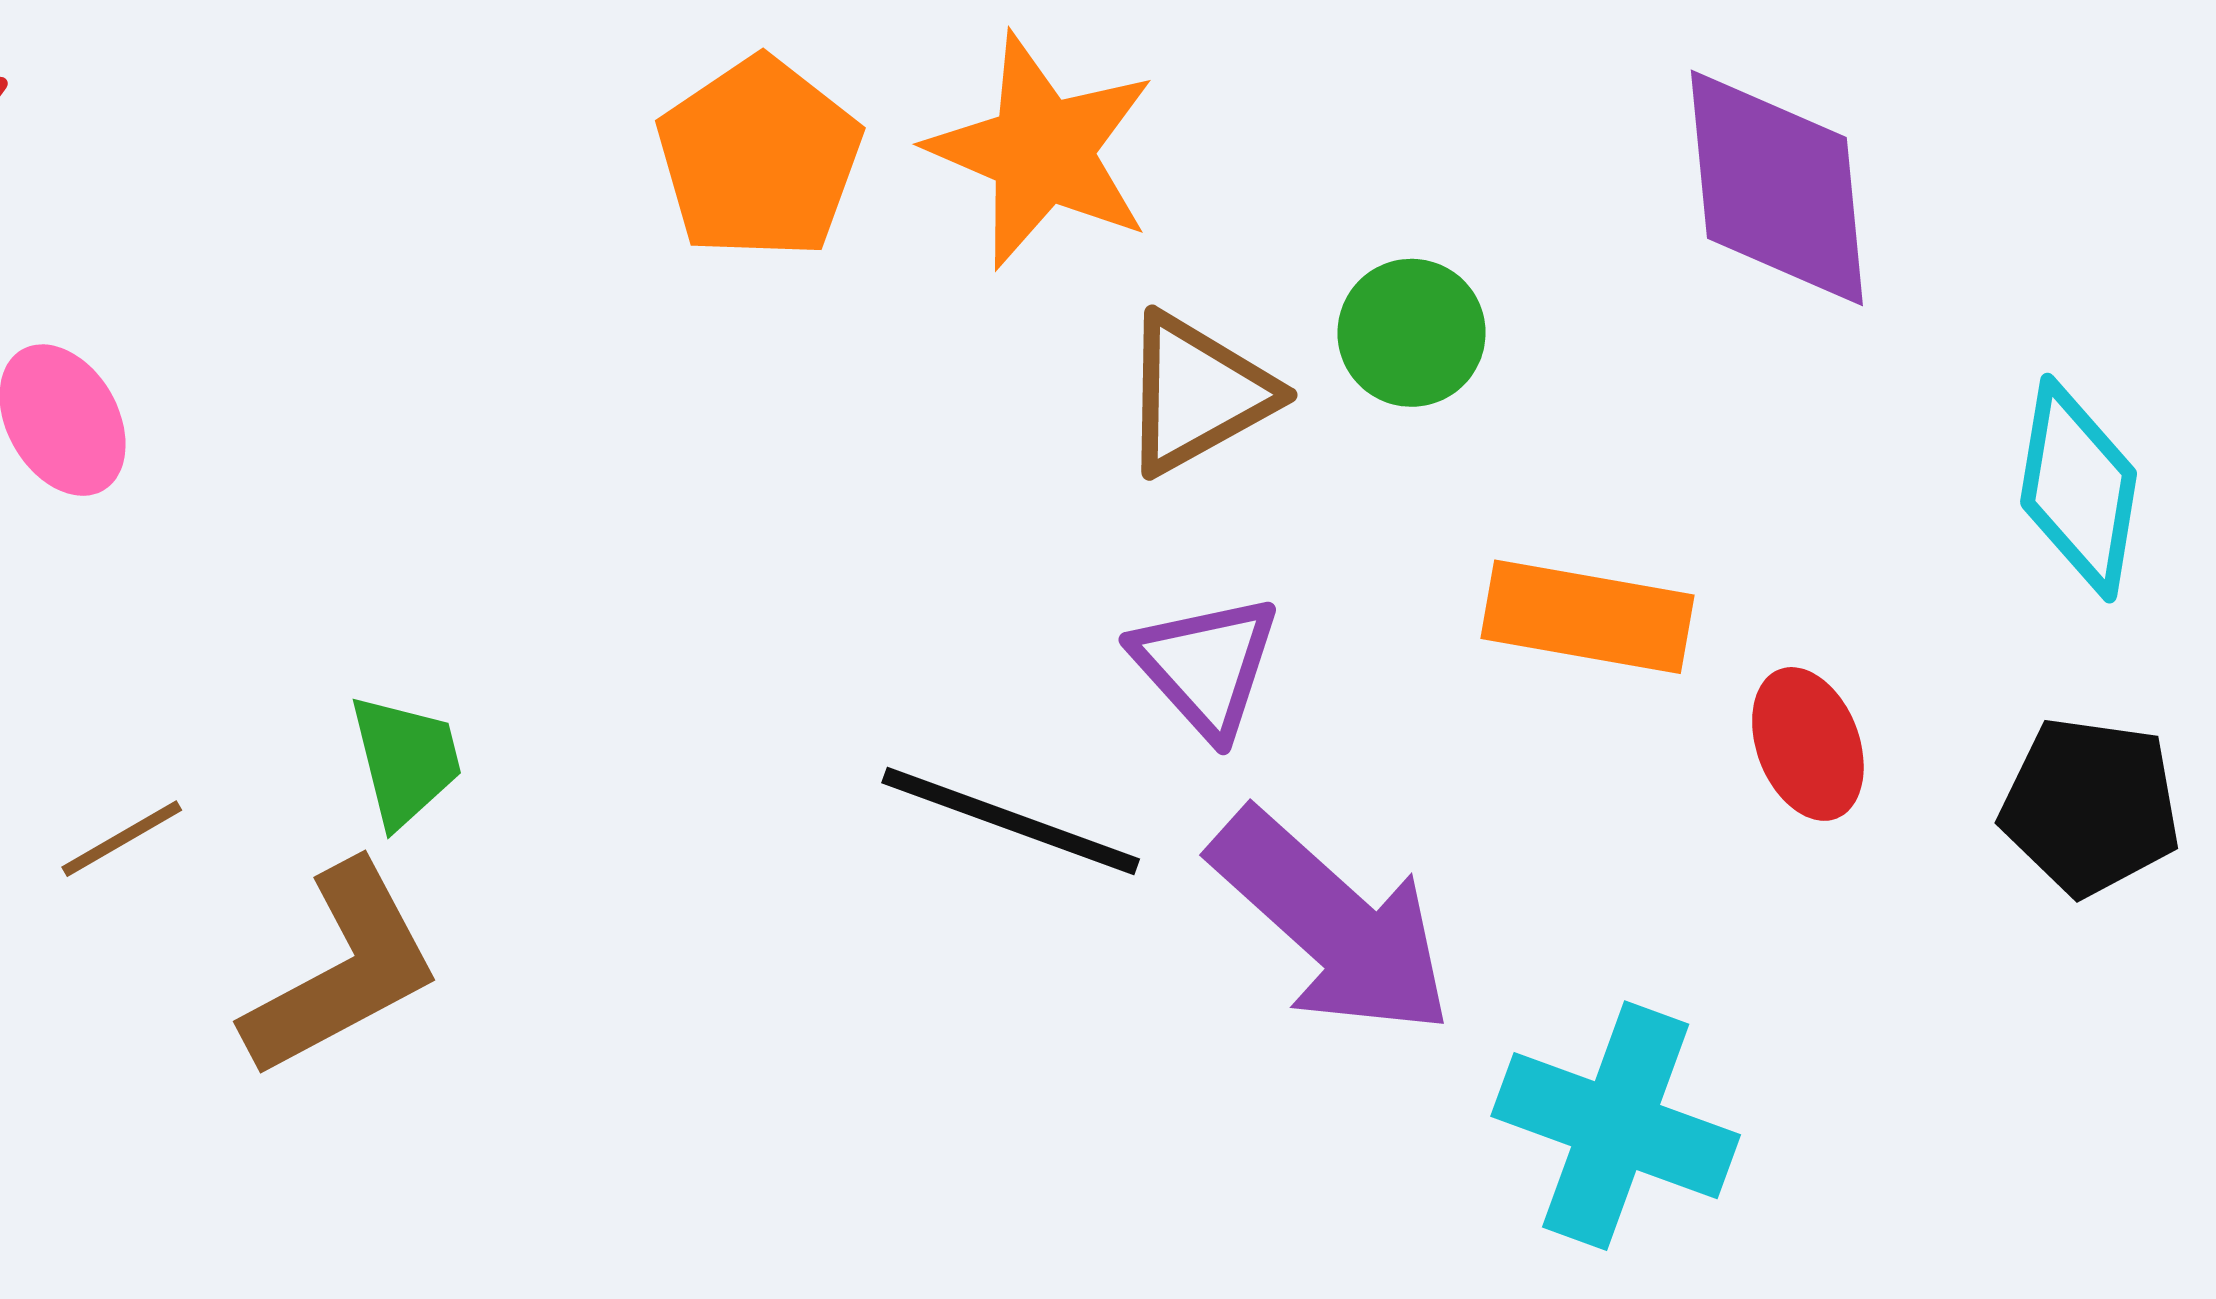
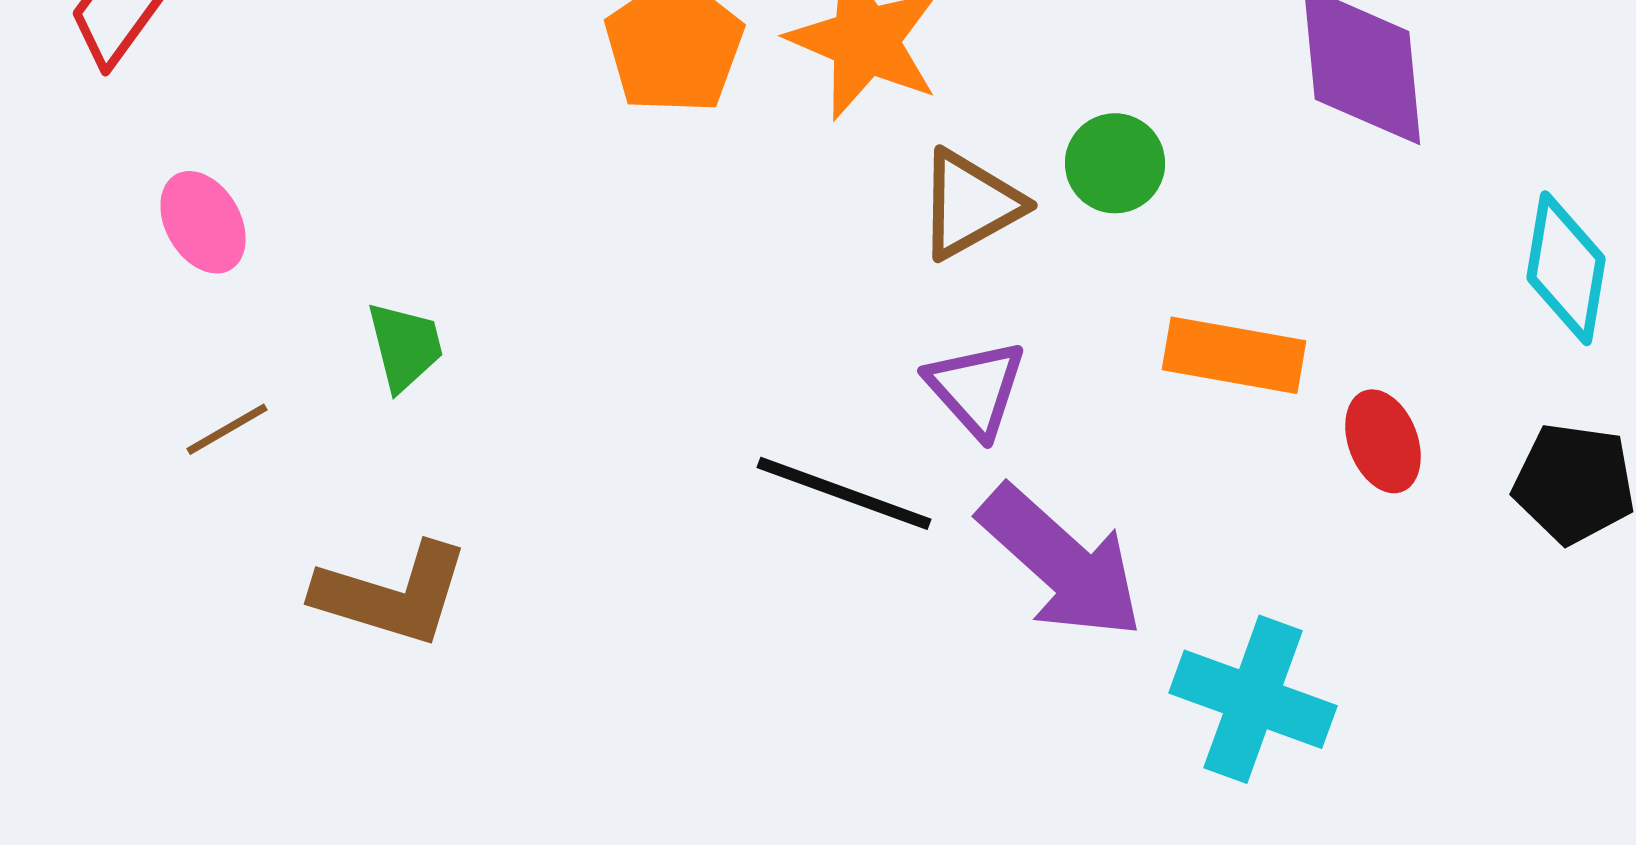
green trapezoid: (406, 760) -> (405, 346), moved
brown line: (122, 839) -> (227, 429), moved
brown L-shape: (342, 970) -> (392, 594), turned 45

